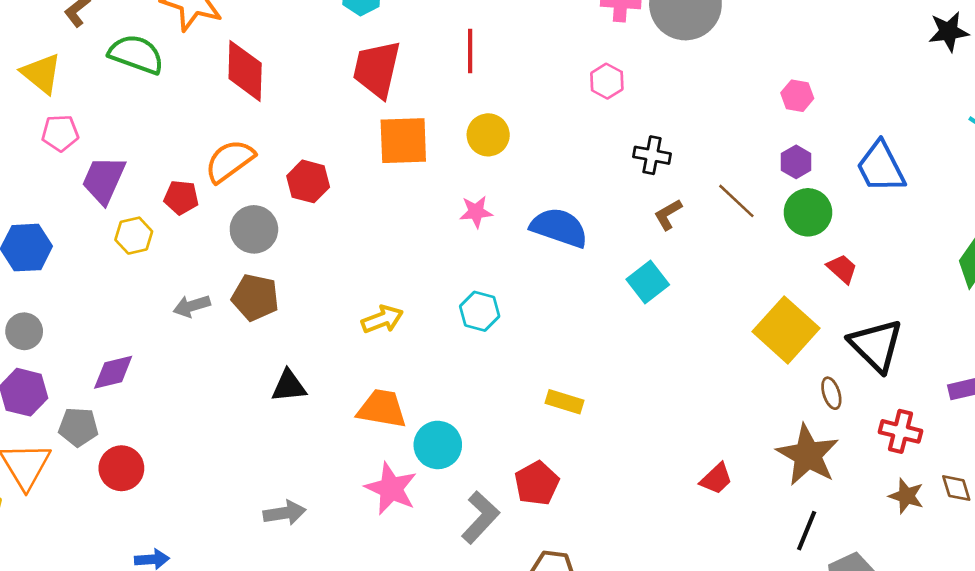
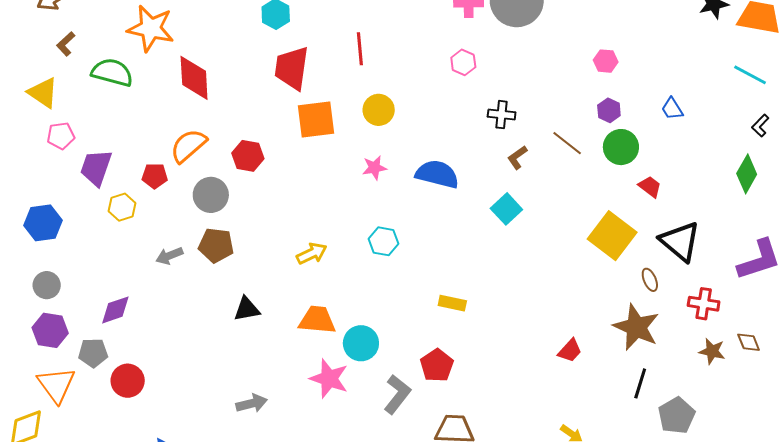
blue trapezoid: (881, 167) -> (672, 109), size x0.6

